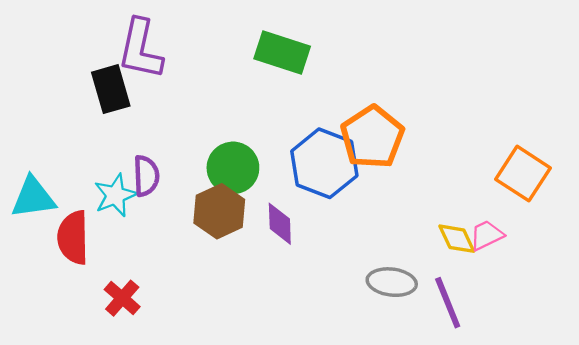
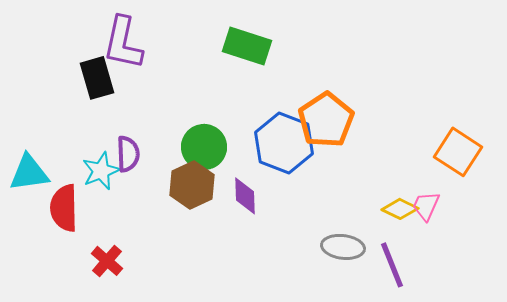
pink trapezoid: (486, 235) -> (426, 206), turned -40
yellow diamond: (457, 239) -> (400, 209), turned -39

